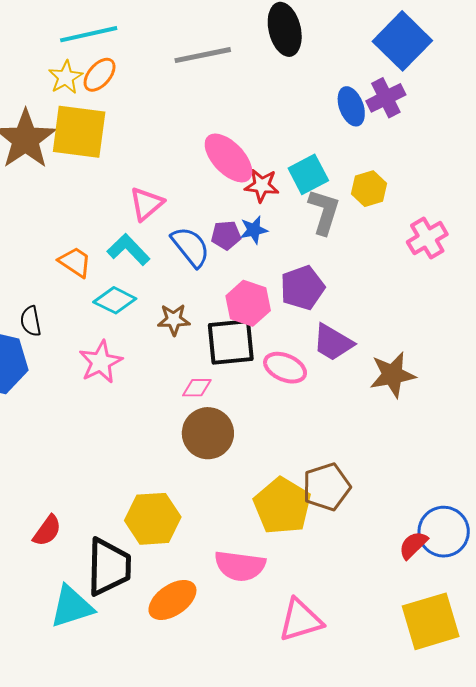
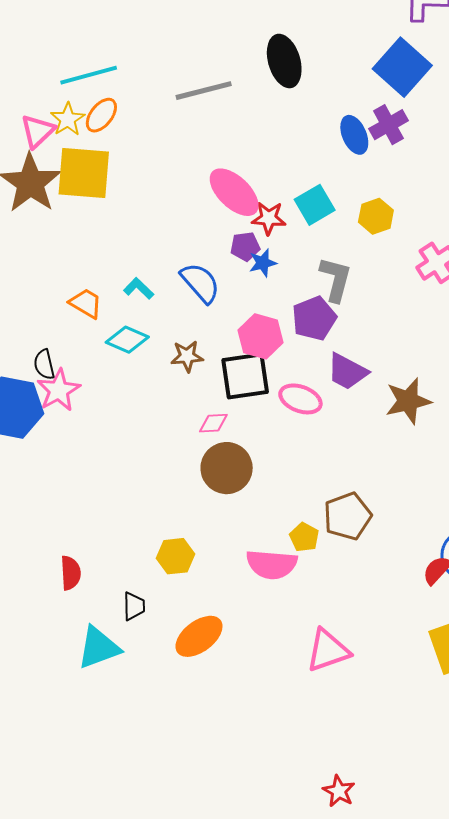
pink triangle: (146, 204) -> (38, 131), moved
gray L-shape: (324, 212) -> (336, 279), moved
purple pentagon: (226, 235) -> (245, 246), moved
cyan L-shape: (129, 250) -> (139, 288), size x0.7
pink star: (101, 362) -> (59, 390), moved
yellow pentagon: (282, 506) -> (304, 537), size x0.5
yellow hexagon: (153, 519) -> (175, 556), size x0.7
red semicircle: (47, 531) -> (71, 573), turned -36
pink semicircle: (240, 566) -> (272, 564), moved
black trapezoid: (109, 567) -> (134, 606), size x0.5

